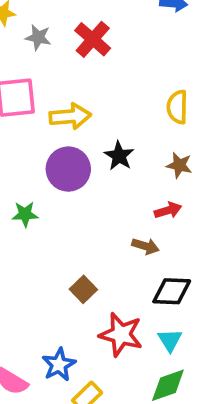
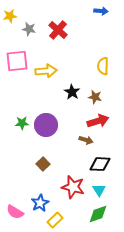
brown star: (179, 165) -> (95, 97), moved
purple circle: (68, 169) -> (46, 125), moved
red arrow: (168, 210) -> (98, 121), size x1.5
brown square: (83, 289) -> (43, 164), moved

